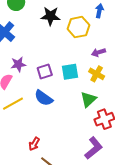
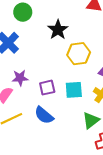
black star: (51, 16) -> (58, 30), turned 30
yellow hexagon: (78, 27) -> (79, 54), moved

